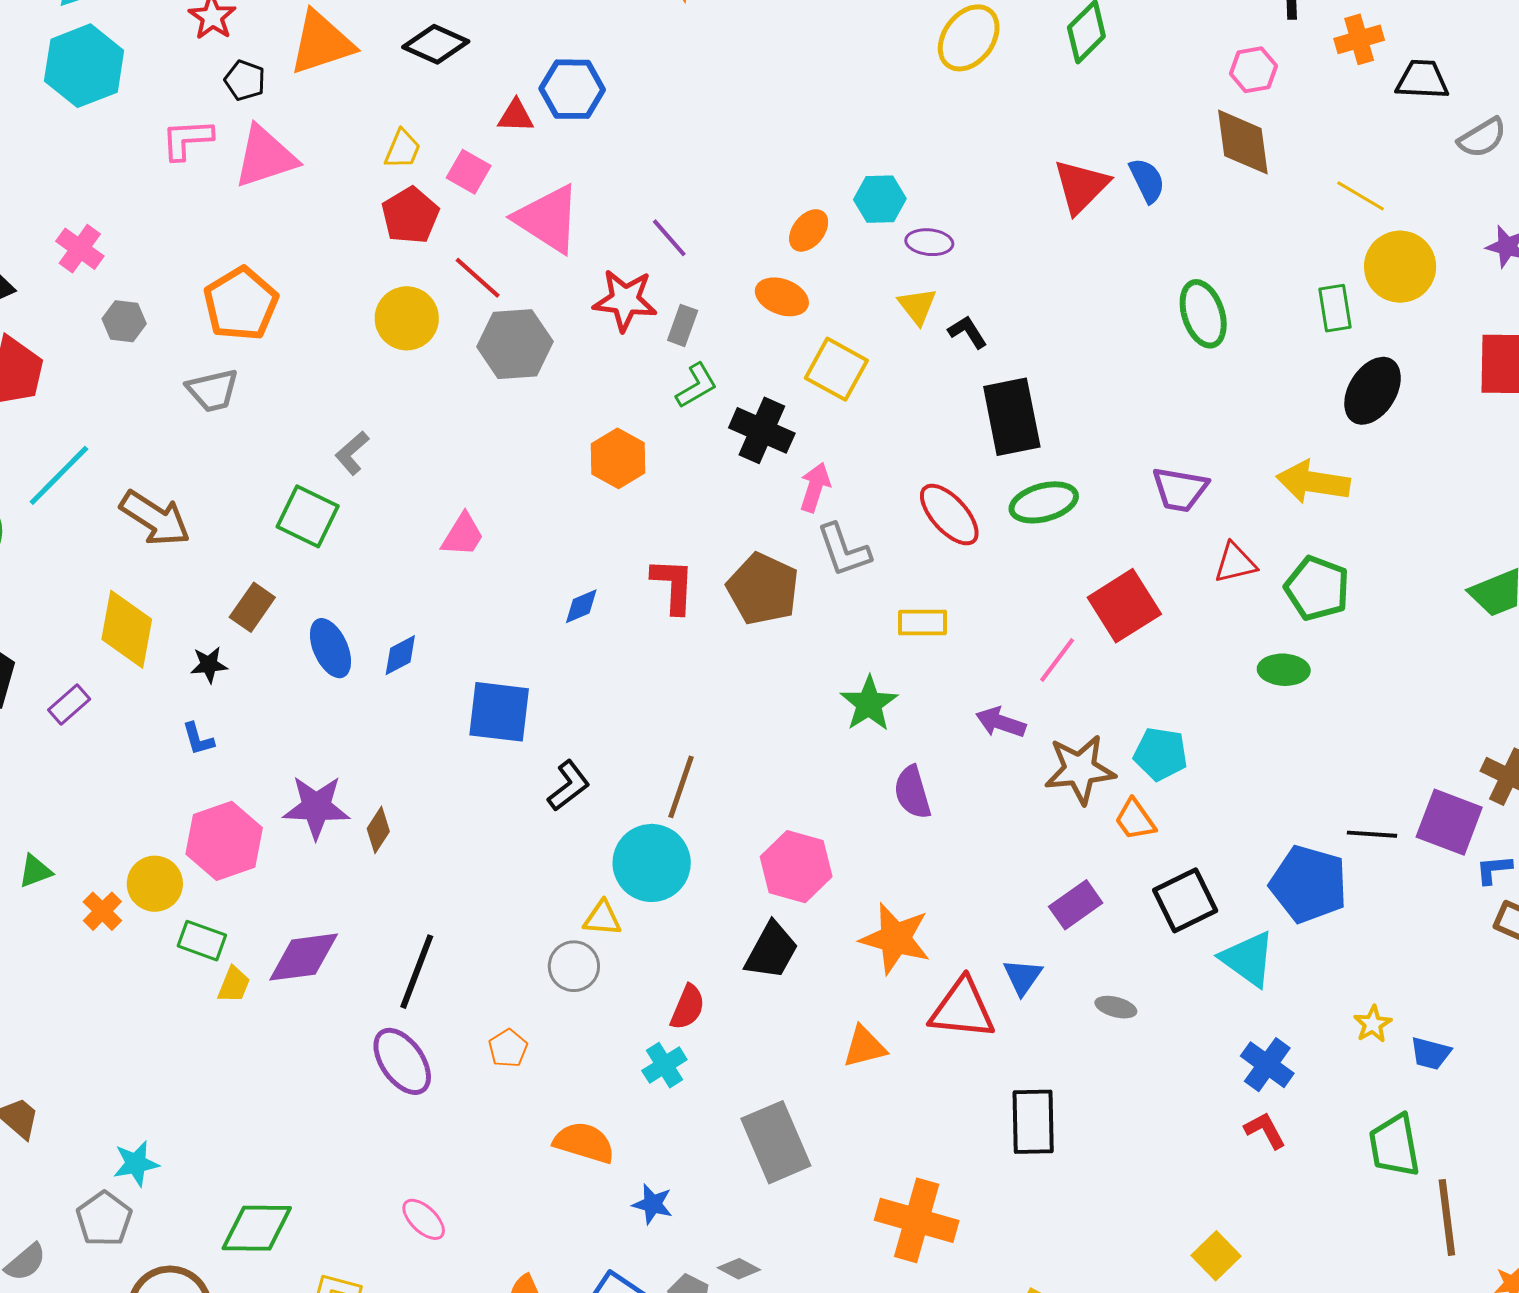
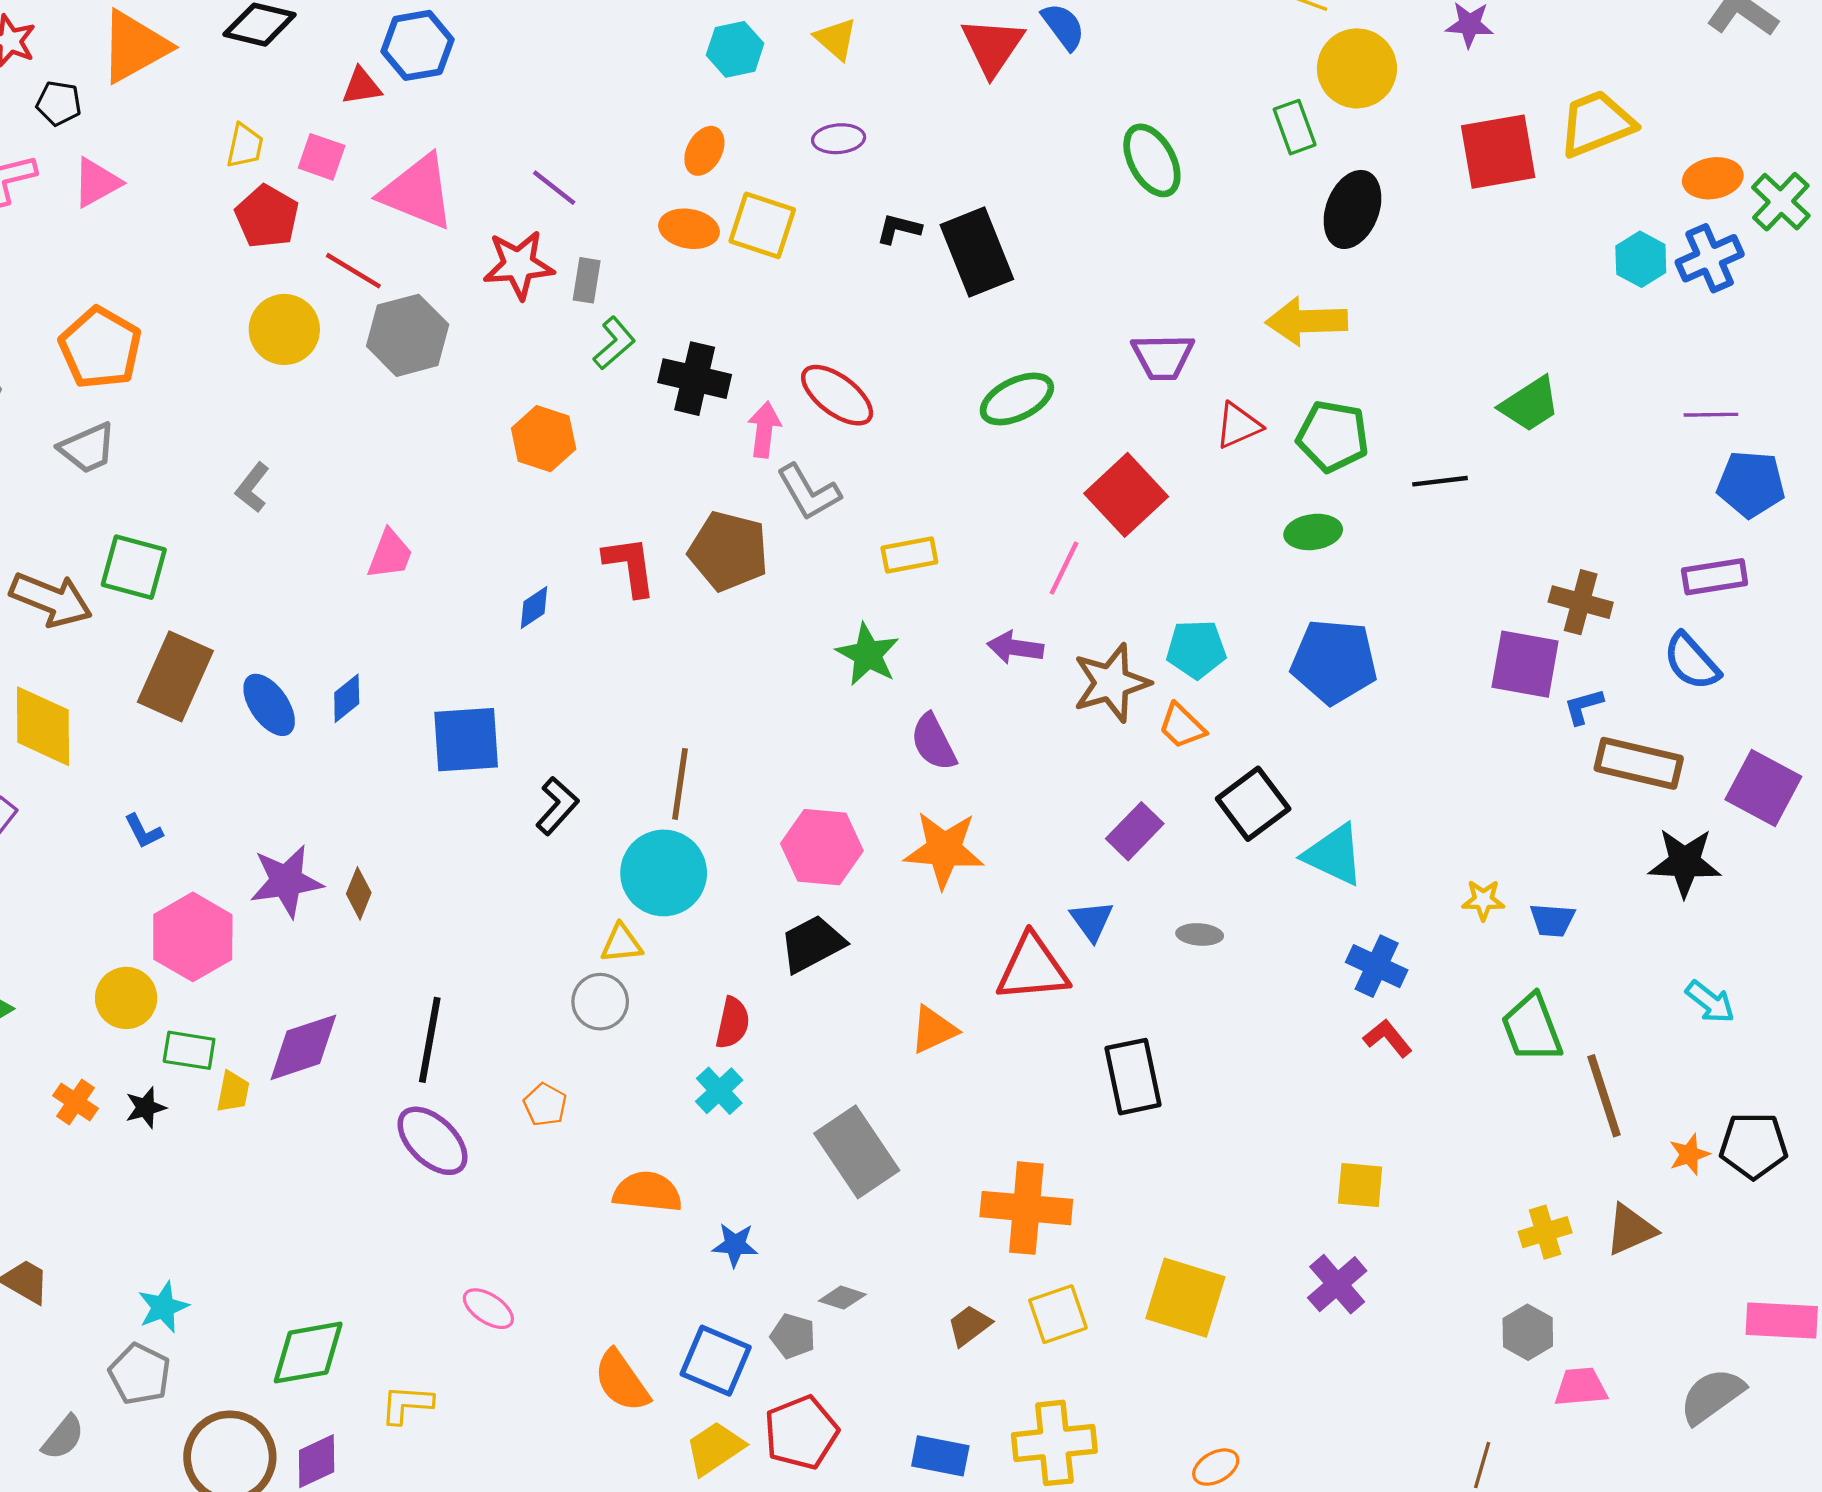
pink triangle: (265, 157) -> (97, 183), size x0.7
cyan hexagon: (880, 199) -> (735, 49), moved
yellow triangle: (917, 306) -> (836, 39), moved
black L-shape: (968, 332) -> (899, 229), turned -33
yellow square: (836, 369) -> (762, 225), moved
black rectangle: (1012, 417) -> (977, 252), moved
red ellipse: (949, 515) -> (837, 395), moved
green square: (308, 516) -> (134, 567), moved
brown rectangle: (252, 607) -> (175, 676), size x1.6
black star: (209, 665) -> (146, 1108), moved
black line: (1372, 834) -> (1440, 481), moved
blue pentagon: (1309, 884) -> (1334, 662), moved
orange cross: (102, 911) -> (76, 1102), moved
orange star: (895, 939) -> (944, 850), moved
black trapezoid: (771, 951) -> (812, 944), turned -136
yellow star: (1373, 1024) -> (1483, 900), turned -30
yellow square: (1216, 1256) -> (1360, 1185), turned -30

